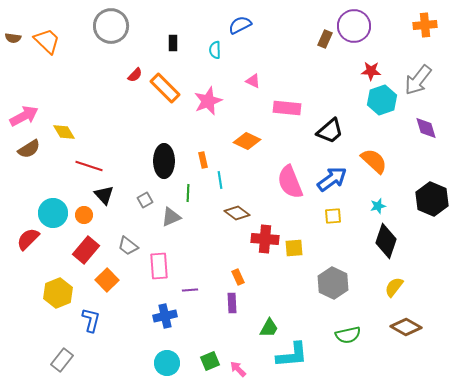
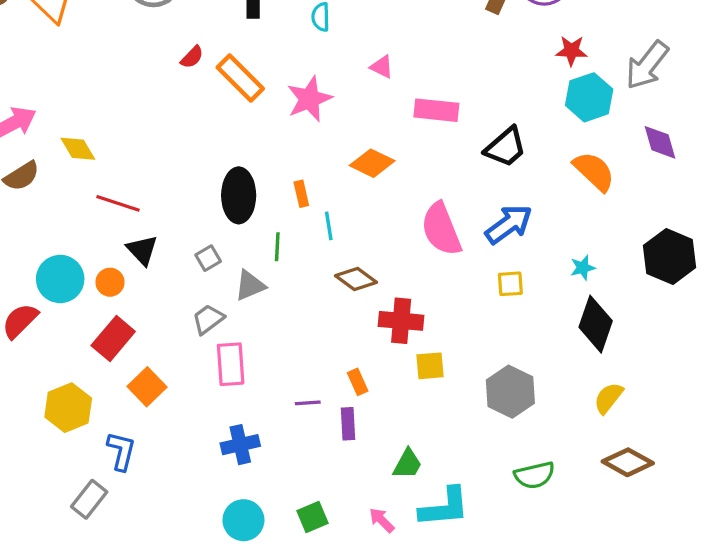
orange semicircle: (374, 161) -> (594, 171), moved
gray trapezoid: (128, 246) -> (208, 319), moved, turned 105
yellow square: (294, 248) -> (430, 366), moved
purple line: (190, 290) -> (308, 403), moved
gray rectangle: (62, 360) -> (89, 499), moved
pink arrow: (238, 369) -> (382, 520), moved

